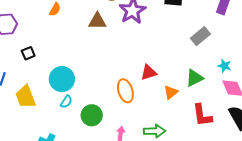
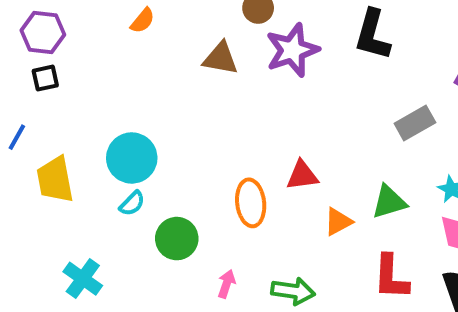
black square: (28, 53) -> (45, 78), moved

